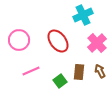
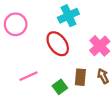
cyan cross: (83, 15) -> (68, 16), moved
pink circle: (19, 40) -> (16, 24), moved

